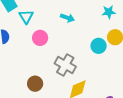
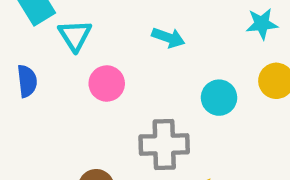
cyan circle: (99, 46) -> (219, 98), moved
gray cross: (65, 65) -> (164, 144), turned -30

